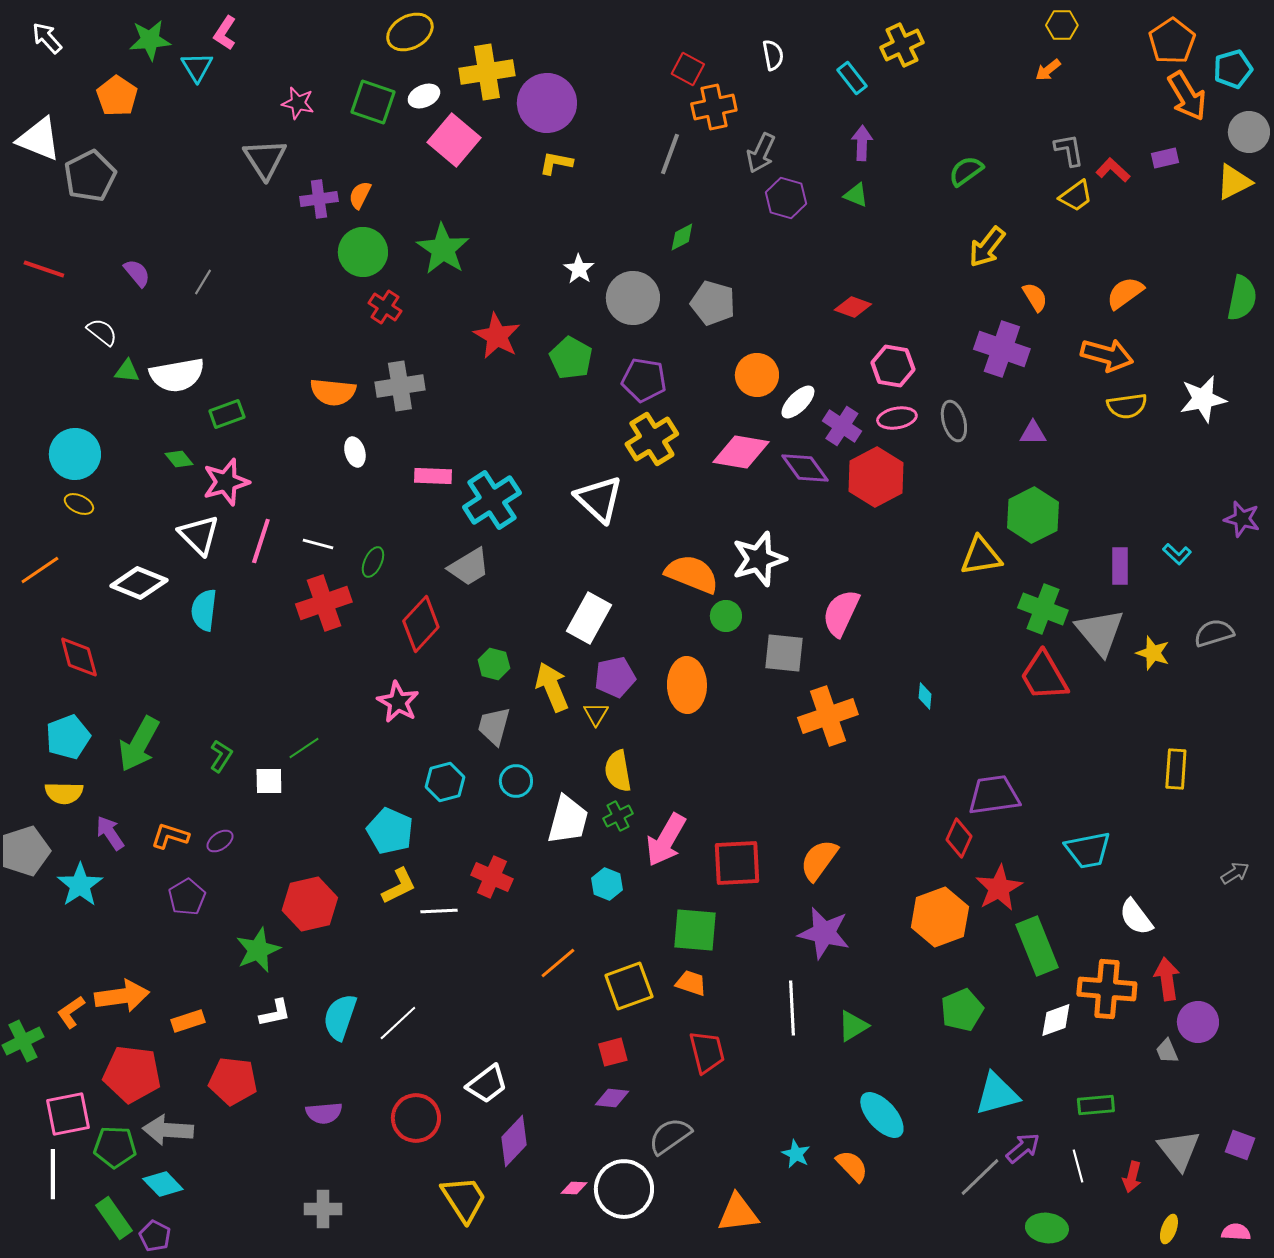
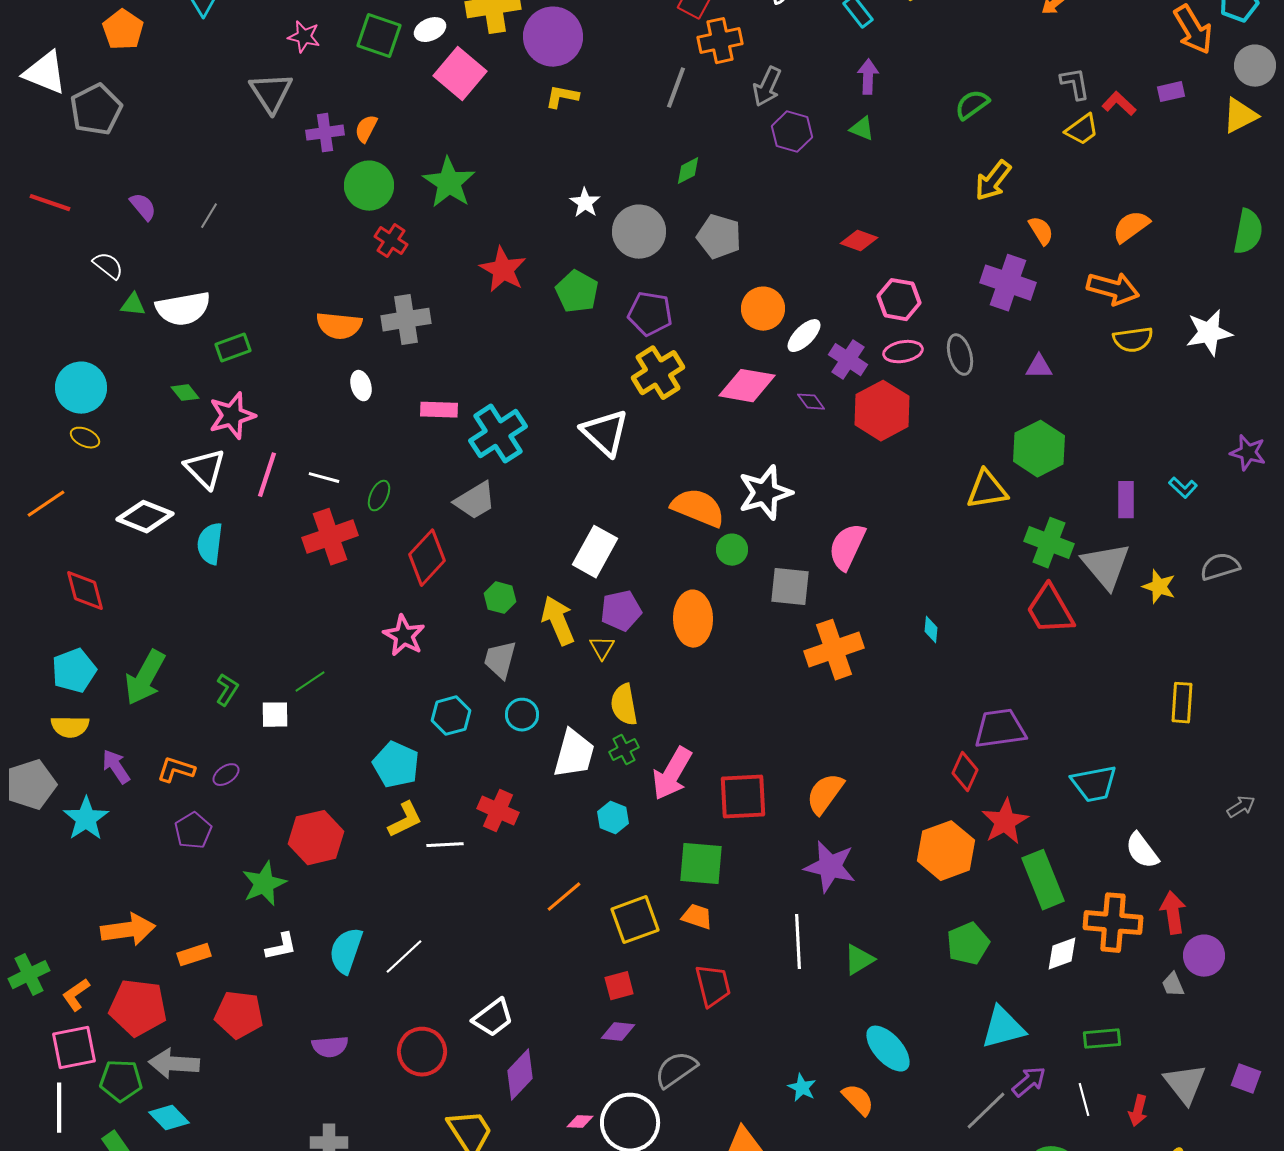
purple diamond: (805, 468) -> (811, 402), size x0.6
orange L-shape: (71, 1012) -> (76, 995), moved

